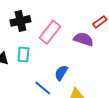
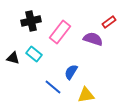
cyan rectangle: (23, 54) -> (34, 54), turned -56

